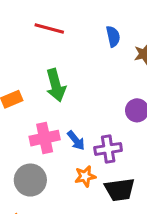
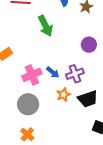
green arrow: (56, 85) -> (45, 26), moved

